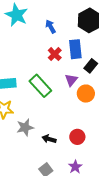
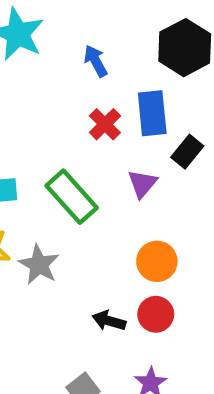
orange circle: (86, 94) -> (157, 261), moved
gray star: (25, 127) -> (39, 265), moved, turned -30
black arrow: (49, 139) -> (109, 321), moved

